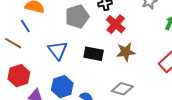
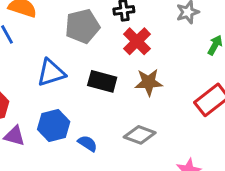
blue triangle: (58, 50) -> (51, 73), turned 45

